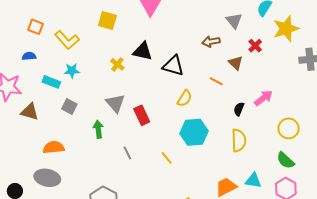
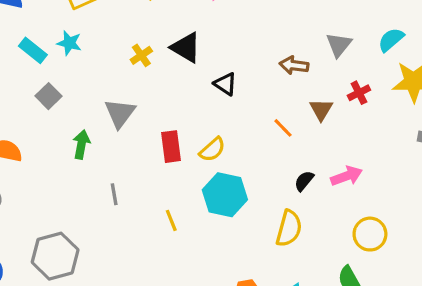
black triangle: (173, 66) -> (225, 84), size x0.7
yellow semicircle: (185, 98) -> (212, 150), moved
red rectangle: (142, 115) -> (171, 147), moved

